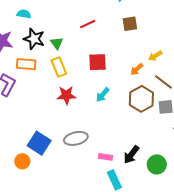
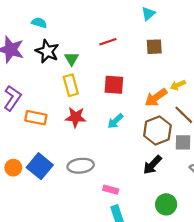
orange rectangle: (26, 64) -> (36, 118), moved
orange arrow: (137, 69) -> (156, 97), size x1.5
black arrow: (131, 155) -> (152, 165), moved
orange circle: (22, 161) -> (13, 168), moved

